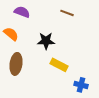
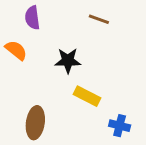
purple semicircle: (22, 12) -> (32, 18), turned -119
brown ellipse: (16, 64) -> (35, 123), moved

